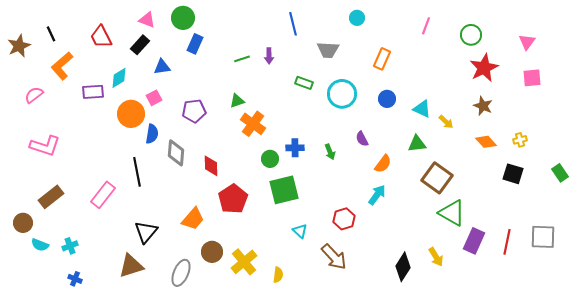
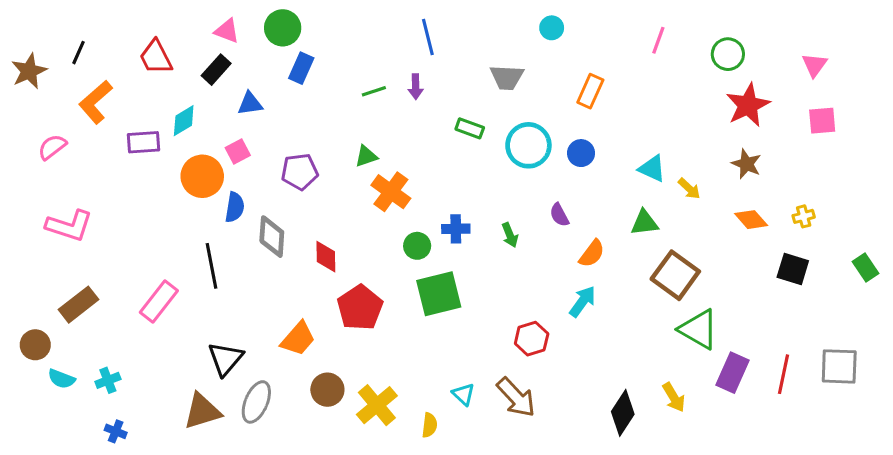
blue line: (293, 24) -> (428, 37), moved
black line: (51, 34) -> (79, 53), turned 49
blue circle: (387, 99) -> (581, 153), moved
cyan triangle: (300, 231) -> (464, 394), moved
gray ellipse: (181, 273) -> (256, 402), moved

